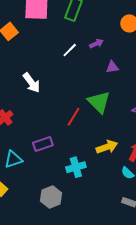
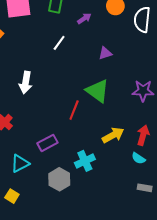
purple arrow: (96, 44) -> (84, 18), moved
white arrow: (31, 83) -> (26, 82), turned 55
gray hexagon: (51, 197) -> (59, 179), moved

